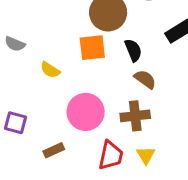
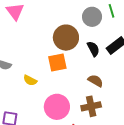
black semicircle: (133, 50) -> (93, 49), moved

